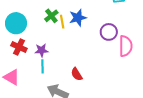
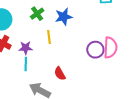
yellow line: (62, 22) -> (49, 37), moved
purple circle: (109, 32) -> (95, 50), moved

